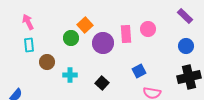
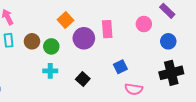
pink circle: (148, 29) -> (144, 24), moved
green circle: (71, 38) -> (51, 46), moved
brown circle: (47, 62) -> (32, 41), moved

